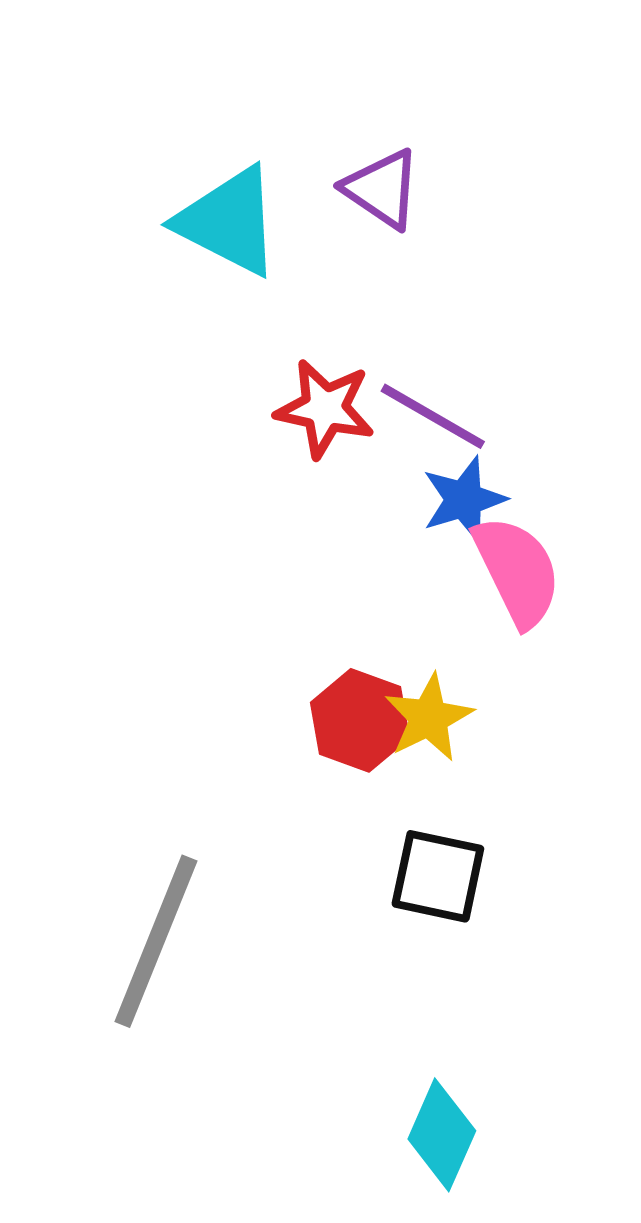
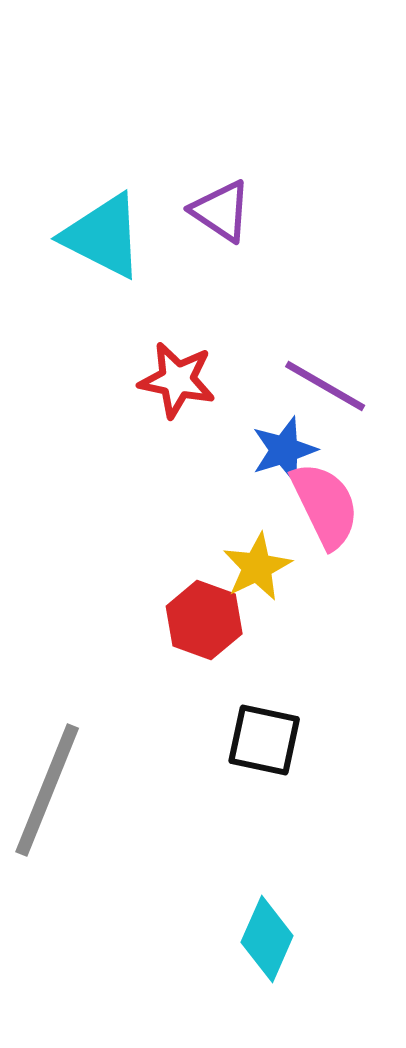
purple line: (433, 416) -> (325, 386), moved
yellow star: (429, 718) -> (257, 567), moved

